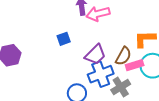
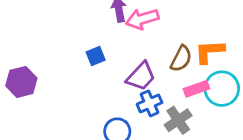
brown semicircle: (123, 56) -> (181, 59), moved
blue cross: (101, 74) -> (150, 103), size x0.7

